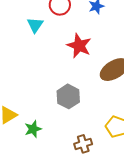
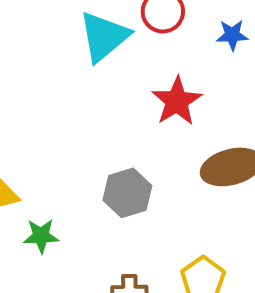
cyan triangle: (35, 25) -> (104, 37), size x1.6

